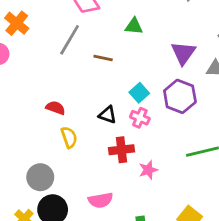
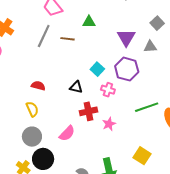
brown line: (103, 58) -> (68, 39), moved
pink cross: (140, 118) -> (108, 90), moved
yellow semicircle: (69, 137) -> (32, 109), moved
pink semicircle: (101, 200) -> (67, 133), moved, turned -30

